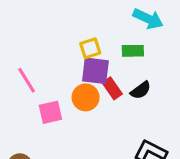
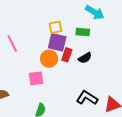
red rectangle: (112, 88) -> (67, 55), turned 48
pink square: (50, 112) -> (36, 78), moved

